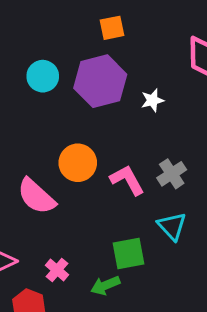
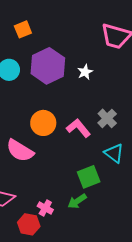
orange square: (112, 28) -> (23, 29), moved
pink cross: (57, 270) -> (45, 208), moved

